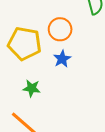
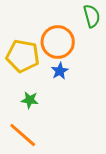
orange circle: (60, 29) -> (58, 42), size x1.4

